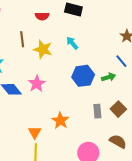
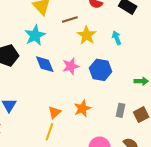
brown line: (22, 39) -> (70, 20), turned 63
blue hexagon: (83, 76) -> (100, 70), moved

